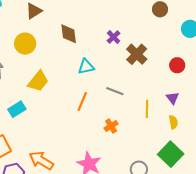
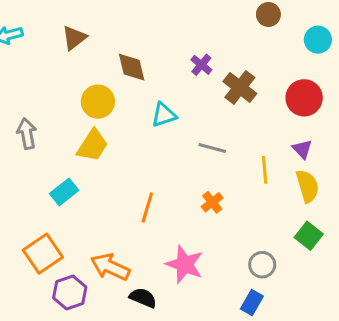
yellow circle: (25, 44) -> (98, 102), moved
red circle: (177, 65) -> (304, 98), size x1.5
orange line: (82, 101) -> (147, 207), moved
yellow semicircle: (173, 122) -> (307, 186), size x1.5
green square: (171, 154) -> (309, 236), size x0.7

